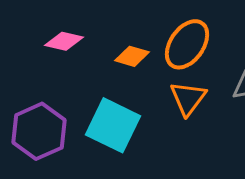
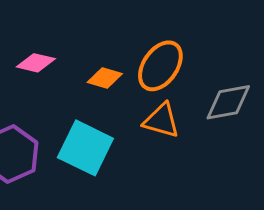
orange triangle: (188, 98) -> (161, 121), turned -51

